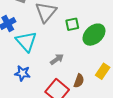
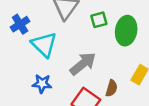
green ellipse: (94, 35) -> (126, 31), turned -35
gray arrow: (57, 59) -> (83, 64), size x1.6

